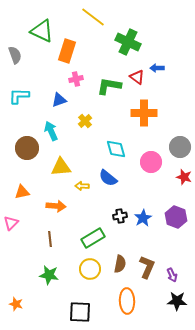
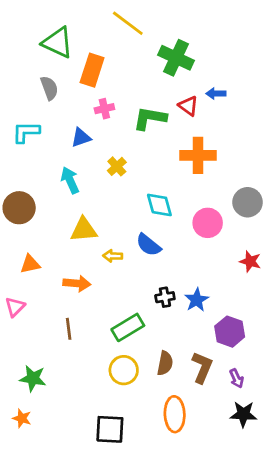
gray semicircle: (15, 55) -> (49, 88), moved
brown circle: (27, 148) -> (19, 208), moved
red star: (184, 177) -> (250, 261), moved
purple hexagon: (176, 217) -> (230, 332), moved
green star: (49, 275) -> (33, 378), moved

